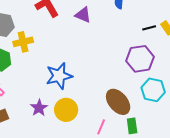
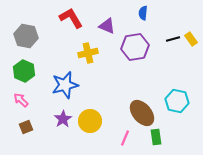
yellow cross: (23, 42) -> (88, 53), moved
purple hexagon: (140, 59) -> (135, 47), moved
blue star: (59, 76) -> (65, 85), moved

